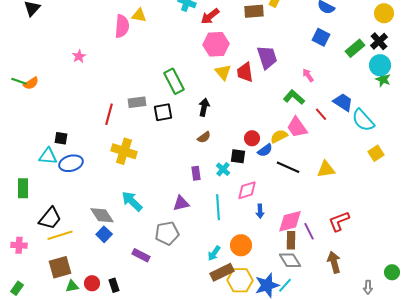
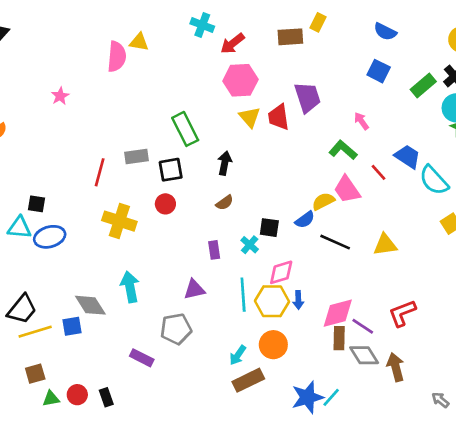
red circle: (252, 138) -> (165, 204), moved
cyan arrow: (132, 201) -> (130, 287), turned 35
purple line: (309, 231) -> (363, 326), turned -30
blue square: (104, 234) -> (72, 326), moved, turned 35
gray diamond: (290, 260) -> (364, 355), moved
brown square: (60, 267) -> (35, 374), size x0.7
yellow hexagon: (240, 280) -> (272, 301), moved
gray arrow: (368, 287) -> (440, 400), turned 128

